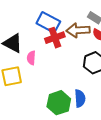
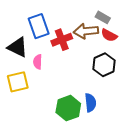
blue rectangle: (48, 22) -> (39, 26), moved, turned 45

